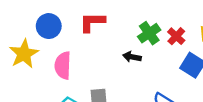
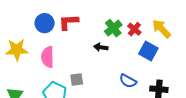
blue circle: (49, 26) -> (45, 23), moved
yellow star: (24, 54) -> (17, 50), turned 30

